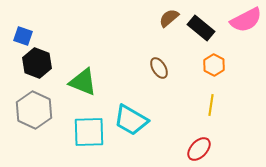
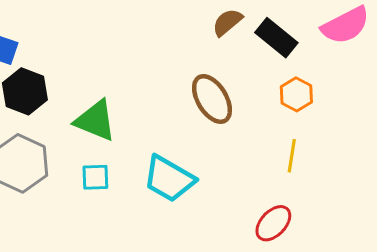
brown ellipse: (159, 68) -> (212, 99), size x1.5
cyan square: (89, 132) -> (95, 177), moved, size x0.6

